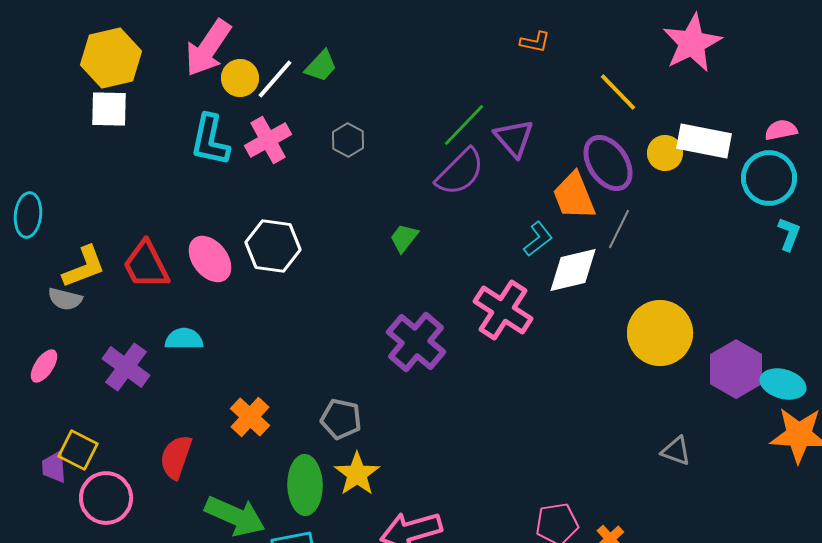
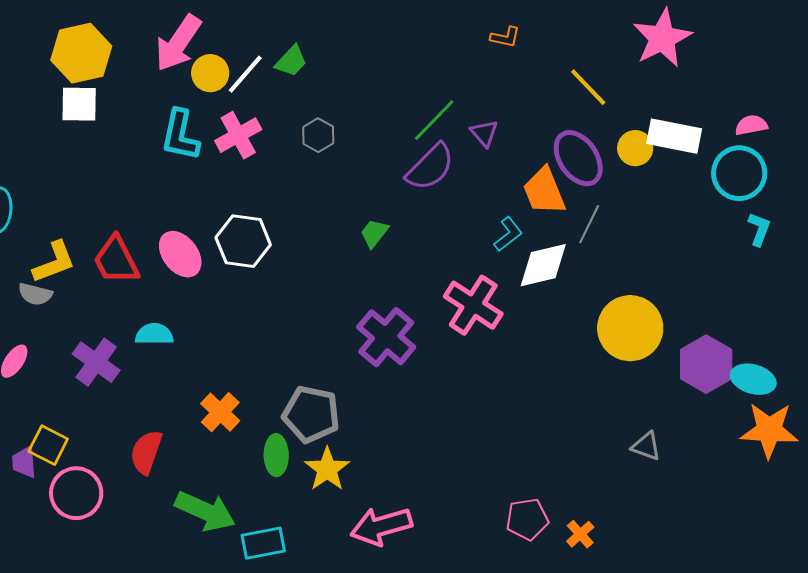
purple triangle: (514, 138) -> (484, 133), size x0.7
gray pentagon: (341, 419) -> (311, 414), size x1.4
green ellipse: (305, 485) -> (276, 455), moved, size x0.7

